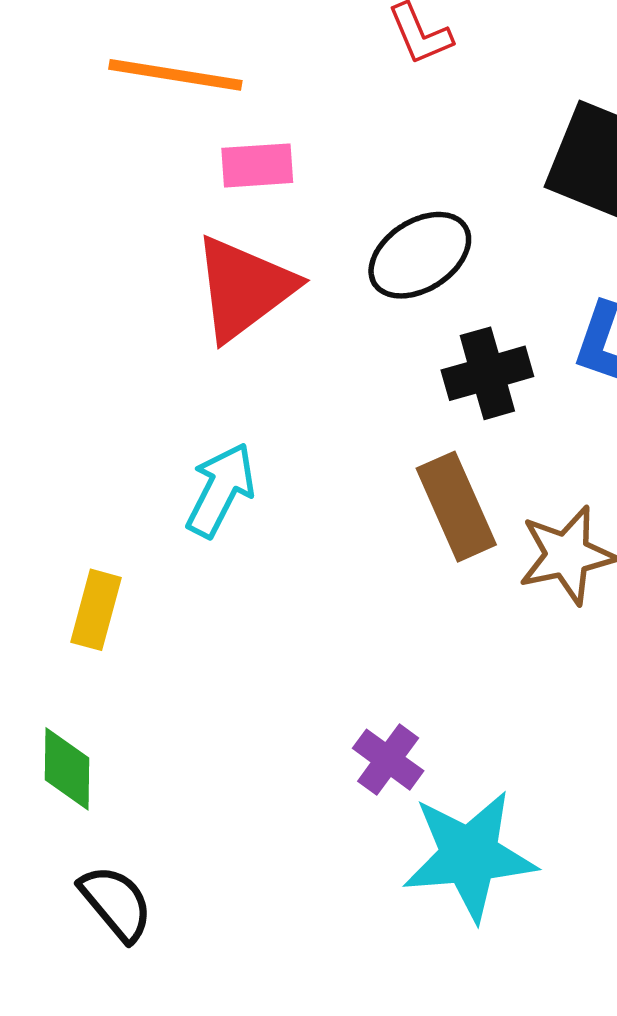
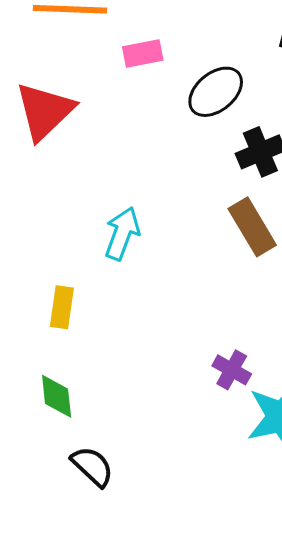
pink rectangle: (257, 165) -> (143, 54), moved
red triangle: (244, 288) -> (45, 111), moved

